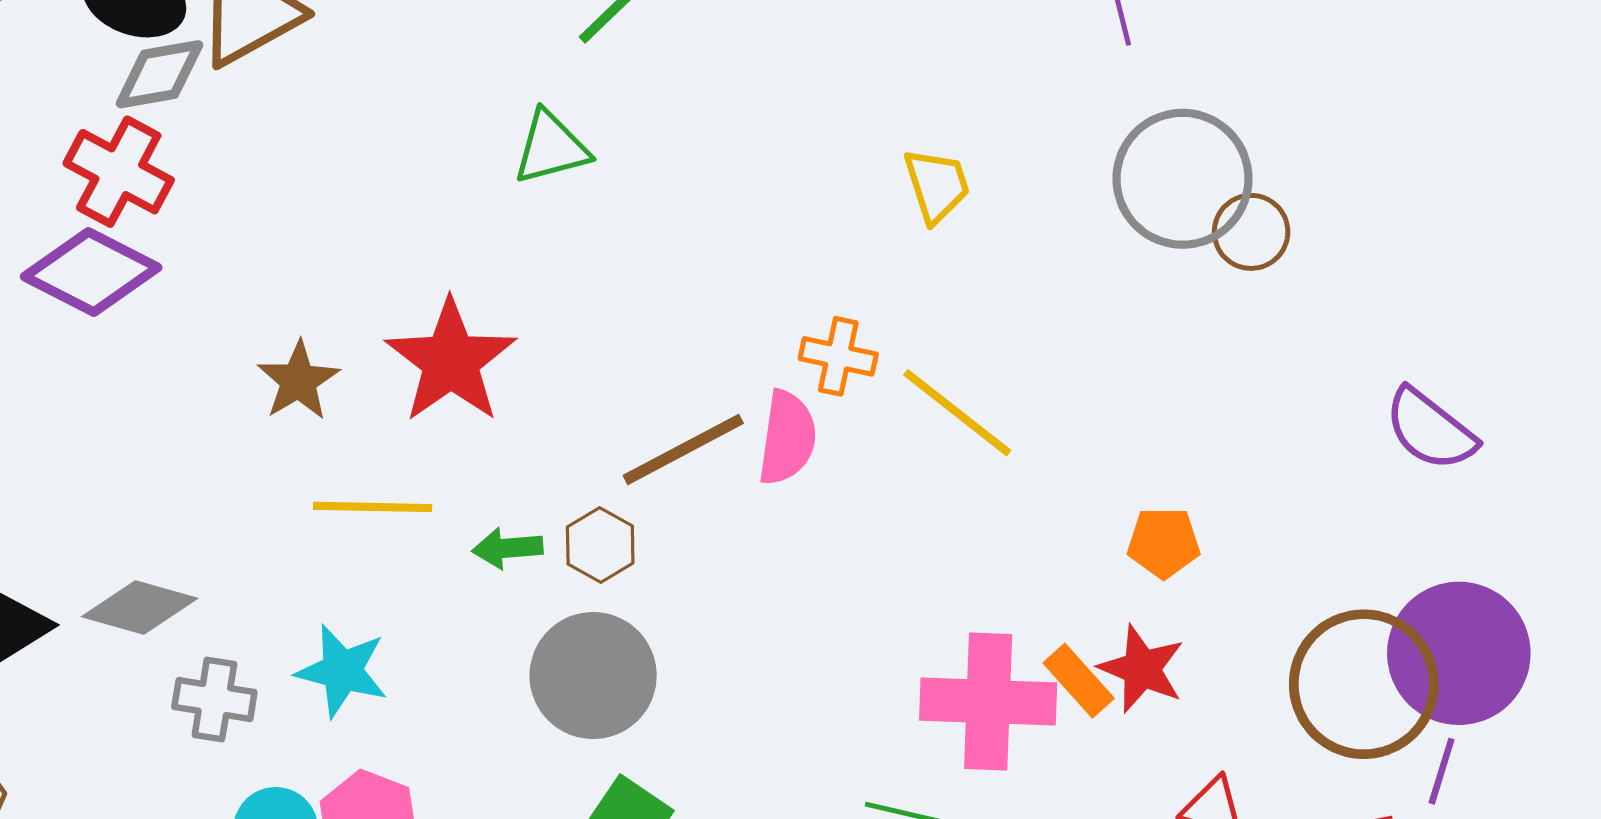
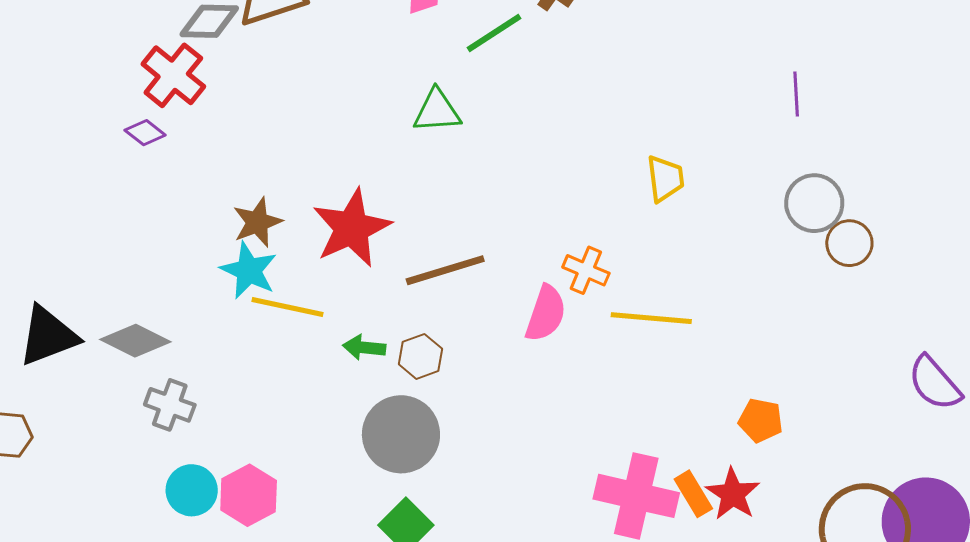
gray circle: (1182, 179) -> (814, 203), size x0.7
purple diamond: (91, 272) -> (145, 133), size x0.5
yellow line: (957, 413) -> (651, 318), turned -44
brown line: (683, 449) -> (445, 270), moved
cyan star: (342, 671) -> (249, 271), moved

